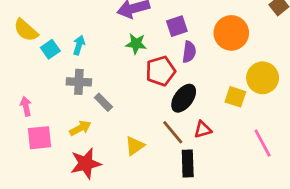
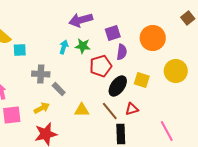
cyan arrow: (79, 45) -> (64, 47), moved
cyan square: (50, 49) -> (20, 50), turned 32
yellow square: (235, 97) -> (142, 80), moved
pink line: (263, 143) -> (167, 131), moved
yellow triangle: (135, 146) -> (82, 110), moved, turned 35

